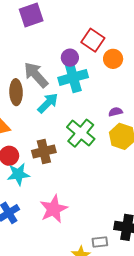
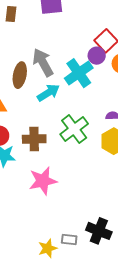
purple circle: (70, 58) -> (97, 56), moved
cyan cross: (73, 77) -> (79, 73), turned -32
pink star: (54, 209) -> (43, 181), moved

